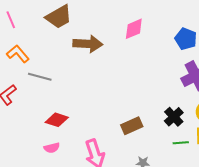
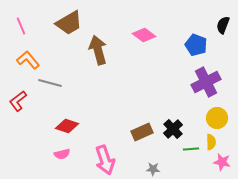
pink diamond: (134, 29) -> (144, 35), turned 60
brown arrow: (88, 44) -> (98, 50), turned -108
black cross: (174, 117) -> (173, 129), moved

